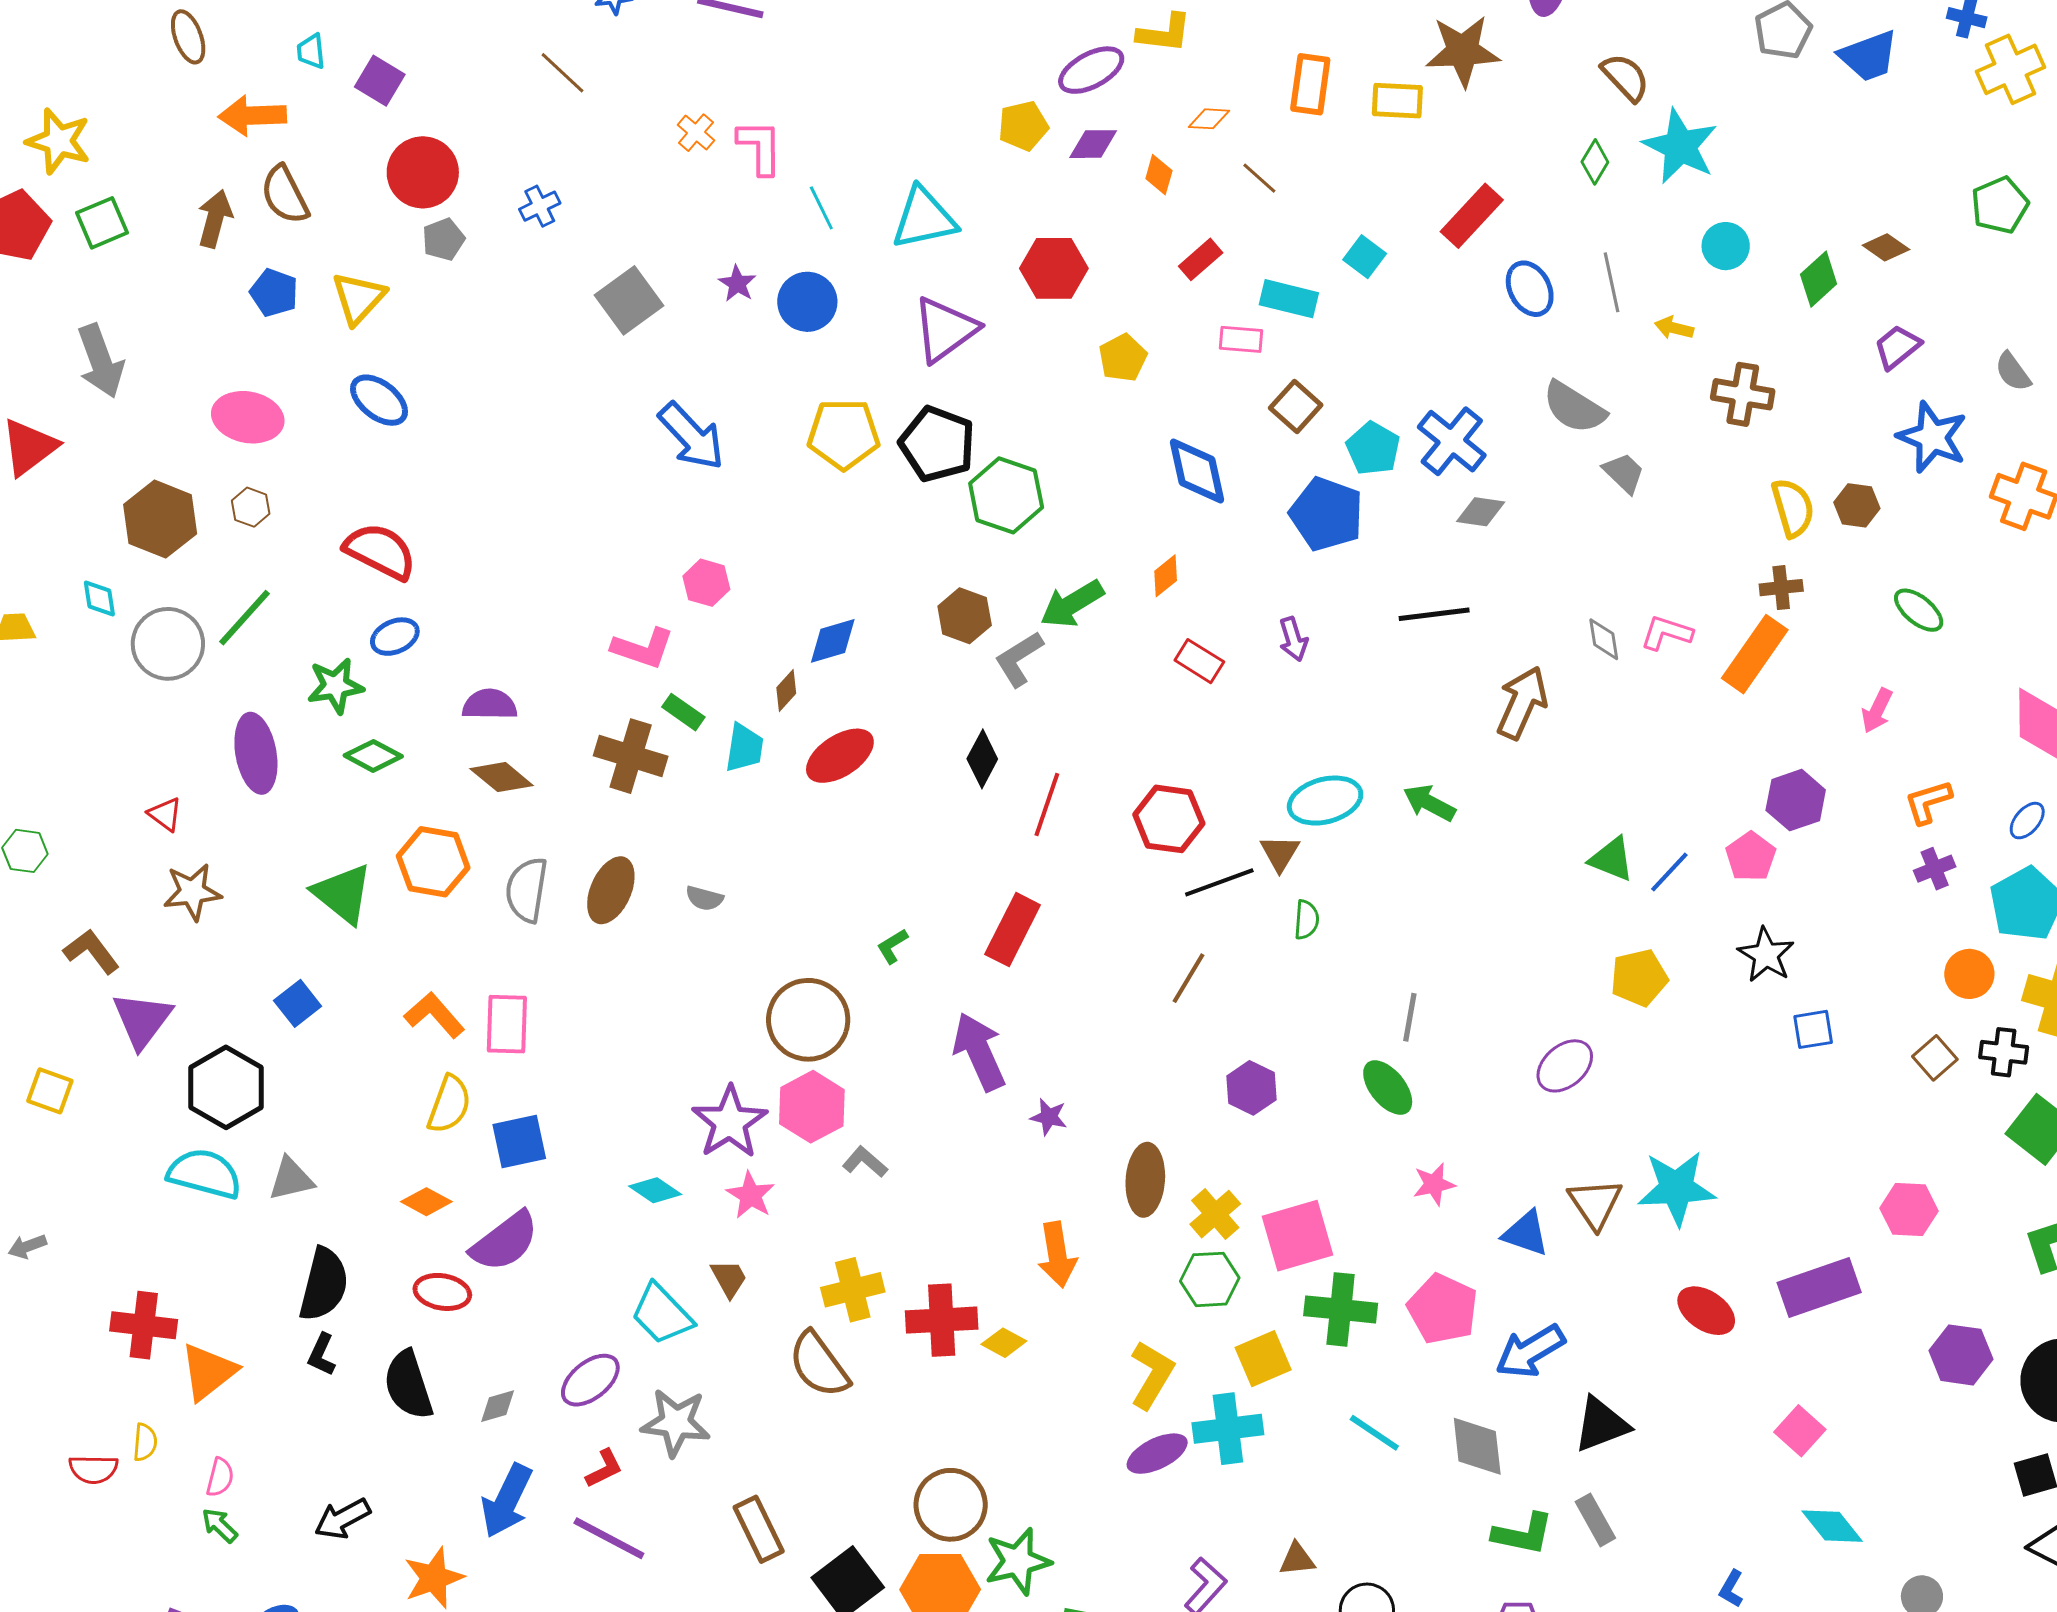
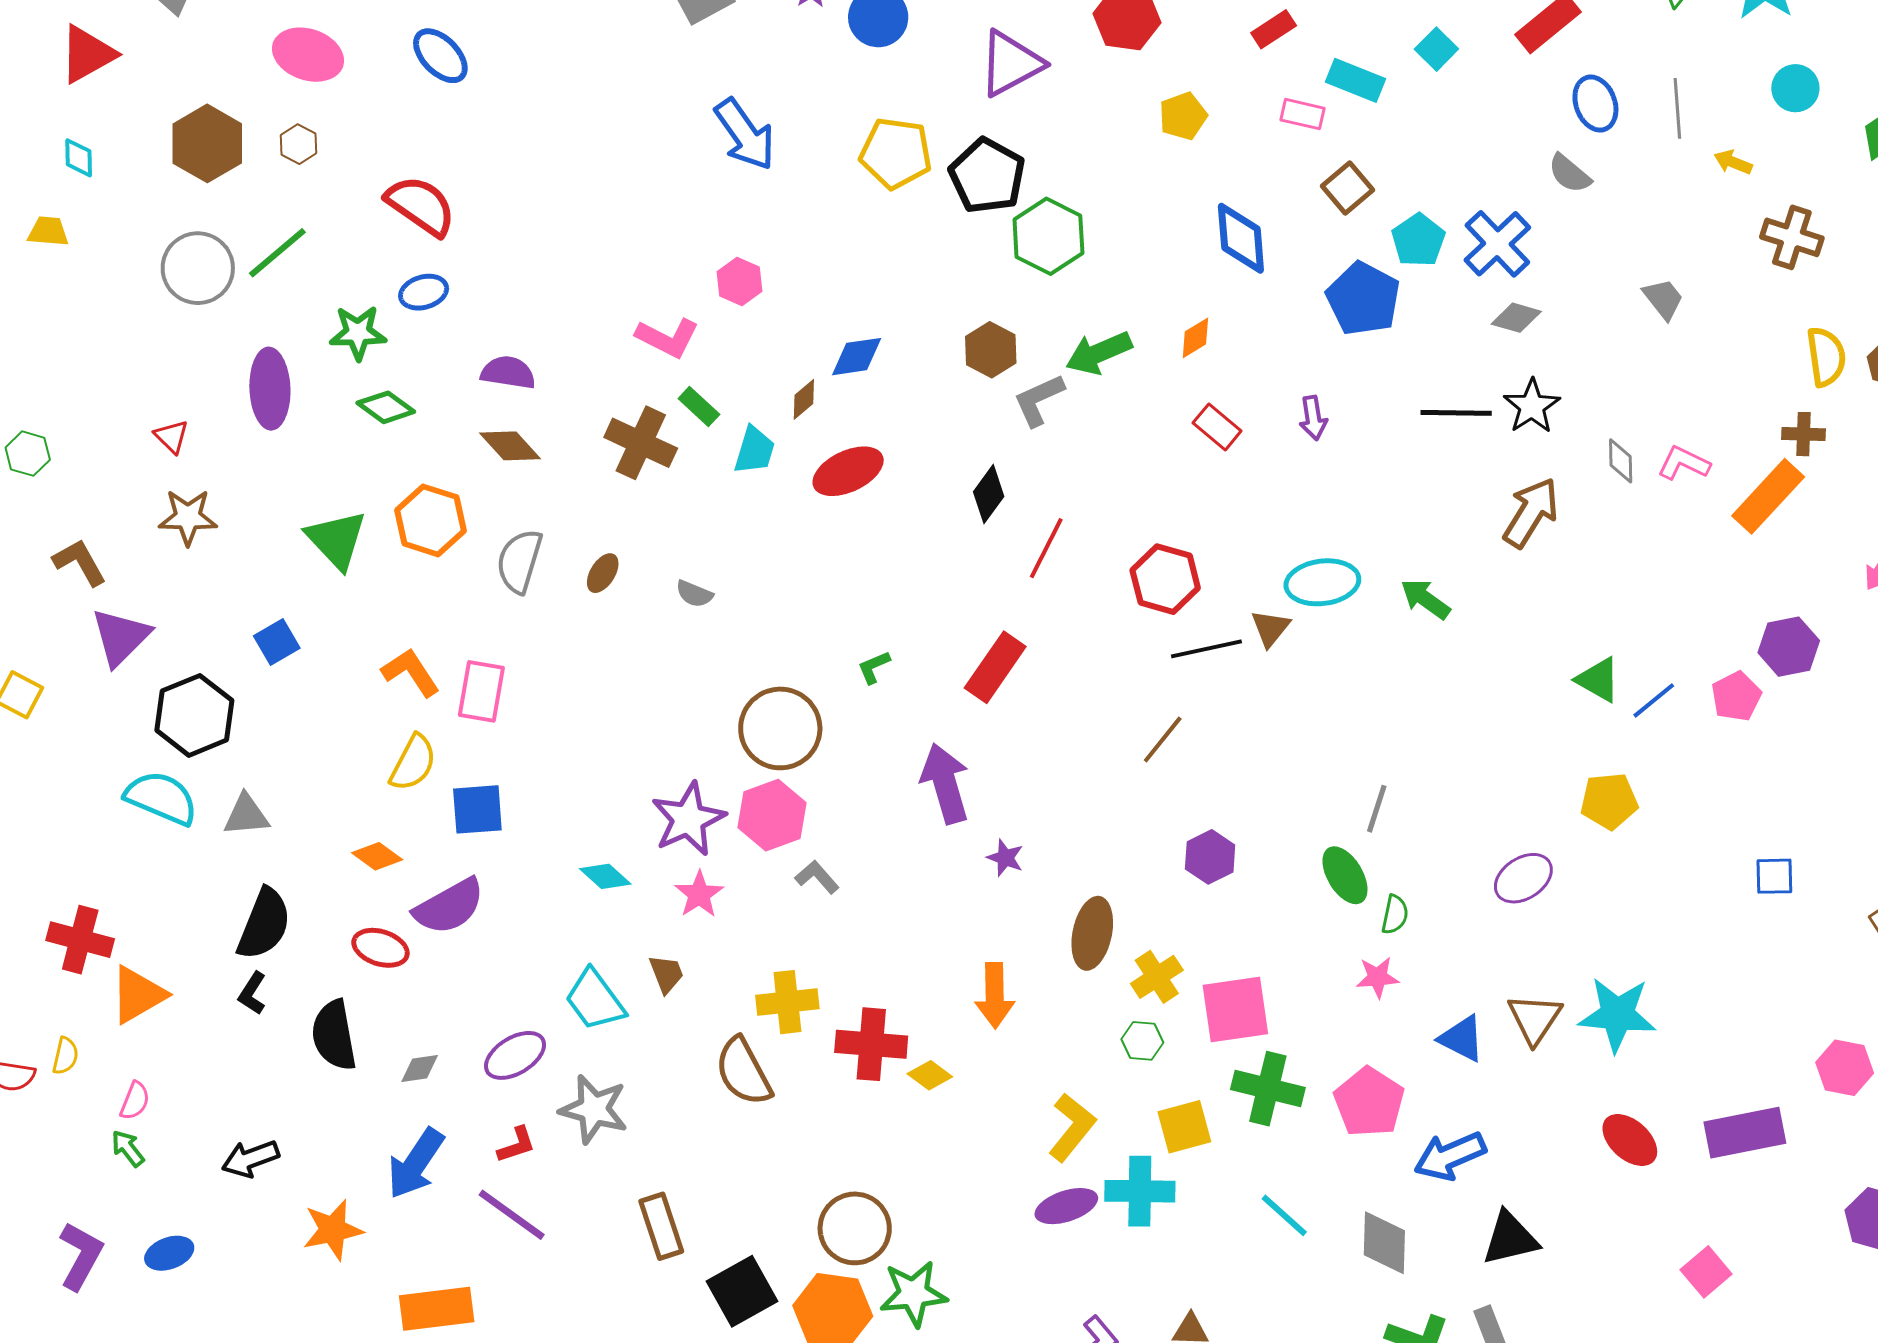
gray semicircle: (1574, 407) -> (1569, 174), moved, size x0.7
cyan diamond: (99, 599) -> (79, 158), moved
brown ellipse: (611, 890) -> (603, 573), size x0.6
green semicircle: (1306, 920) -> (1395, 915), moved
black star: (1766, 955) -> (1532, 406), moved
green hexagon: (1210, 1279) -> (1142, 1041), size x0.7

